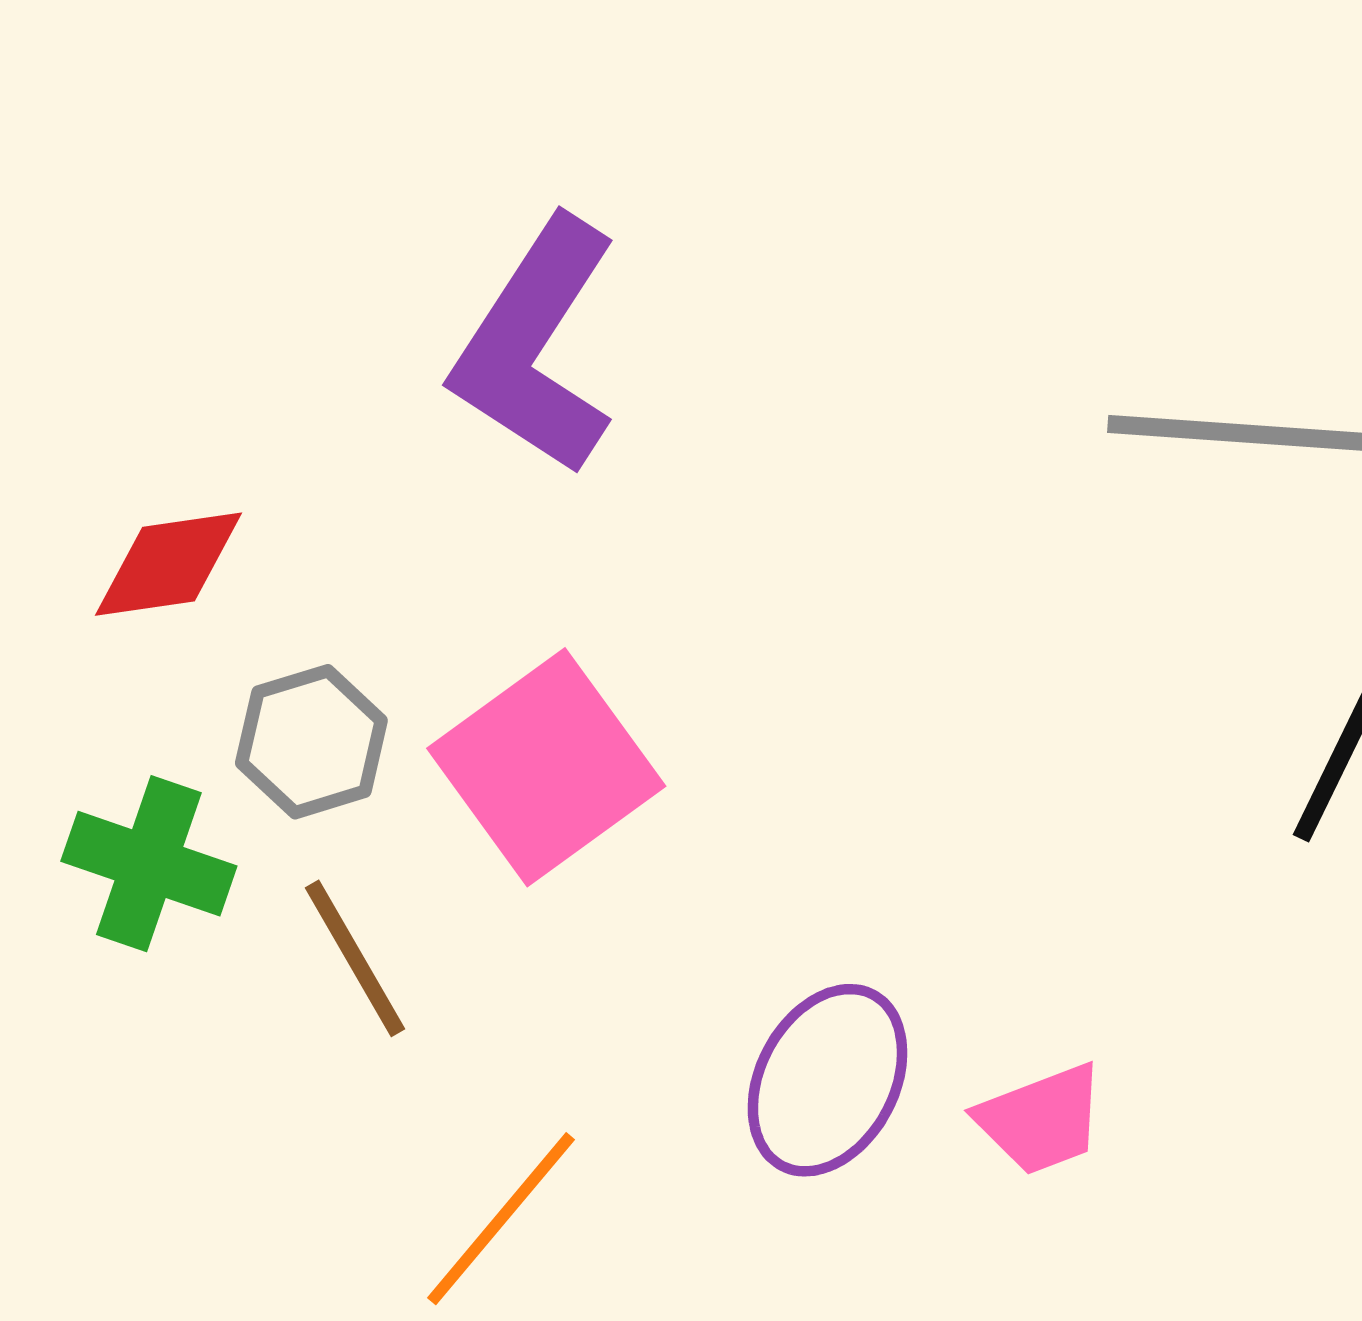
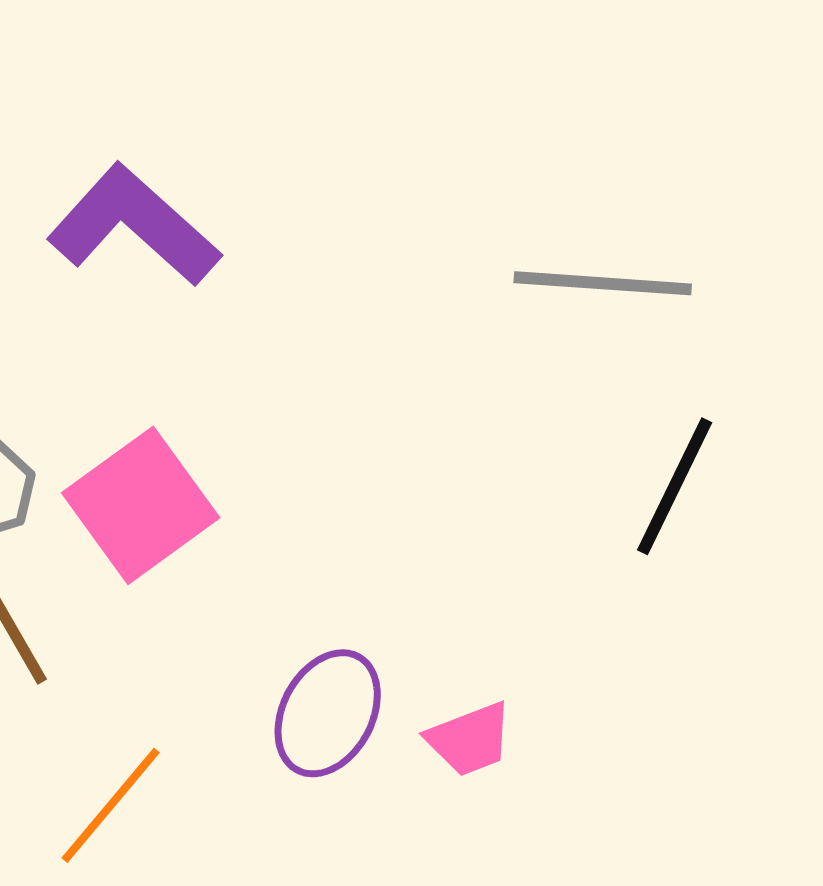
purple L-shape: (536, 346) -> (134, 225), turned 99

